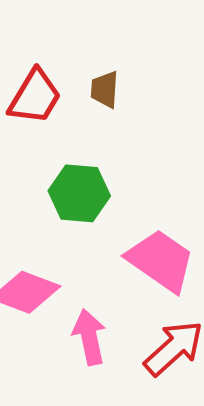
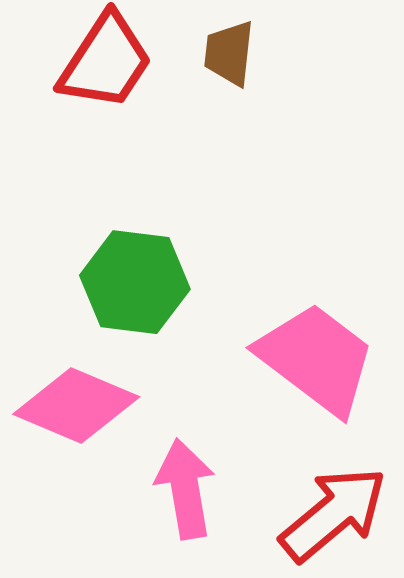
green hexagon: (79, 193) -> (135, 282), moved

